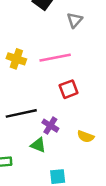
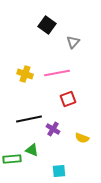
green triangle: (38, 145) -> (32, 150), moved

